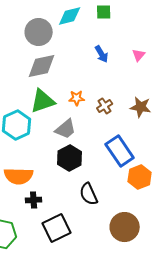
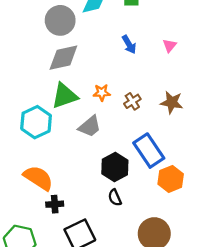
black hexagon: (70, 158) -> (115, 167), moved
orange semicircle: (19, 176) -> (38, 178), turned -148
black semicircle: (89, 194) -> (115, 198), size x0.7

